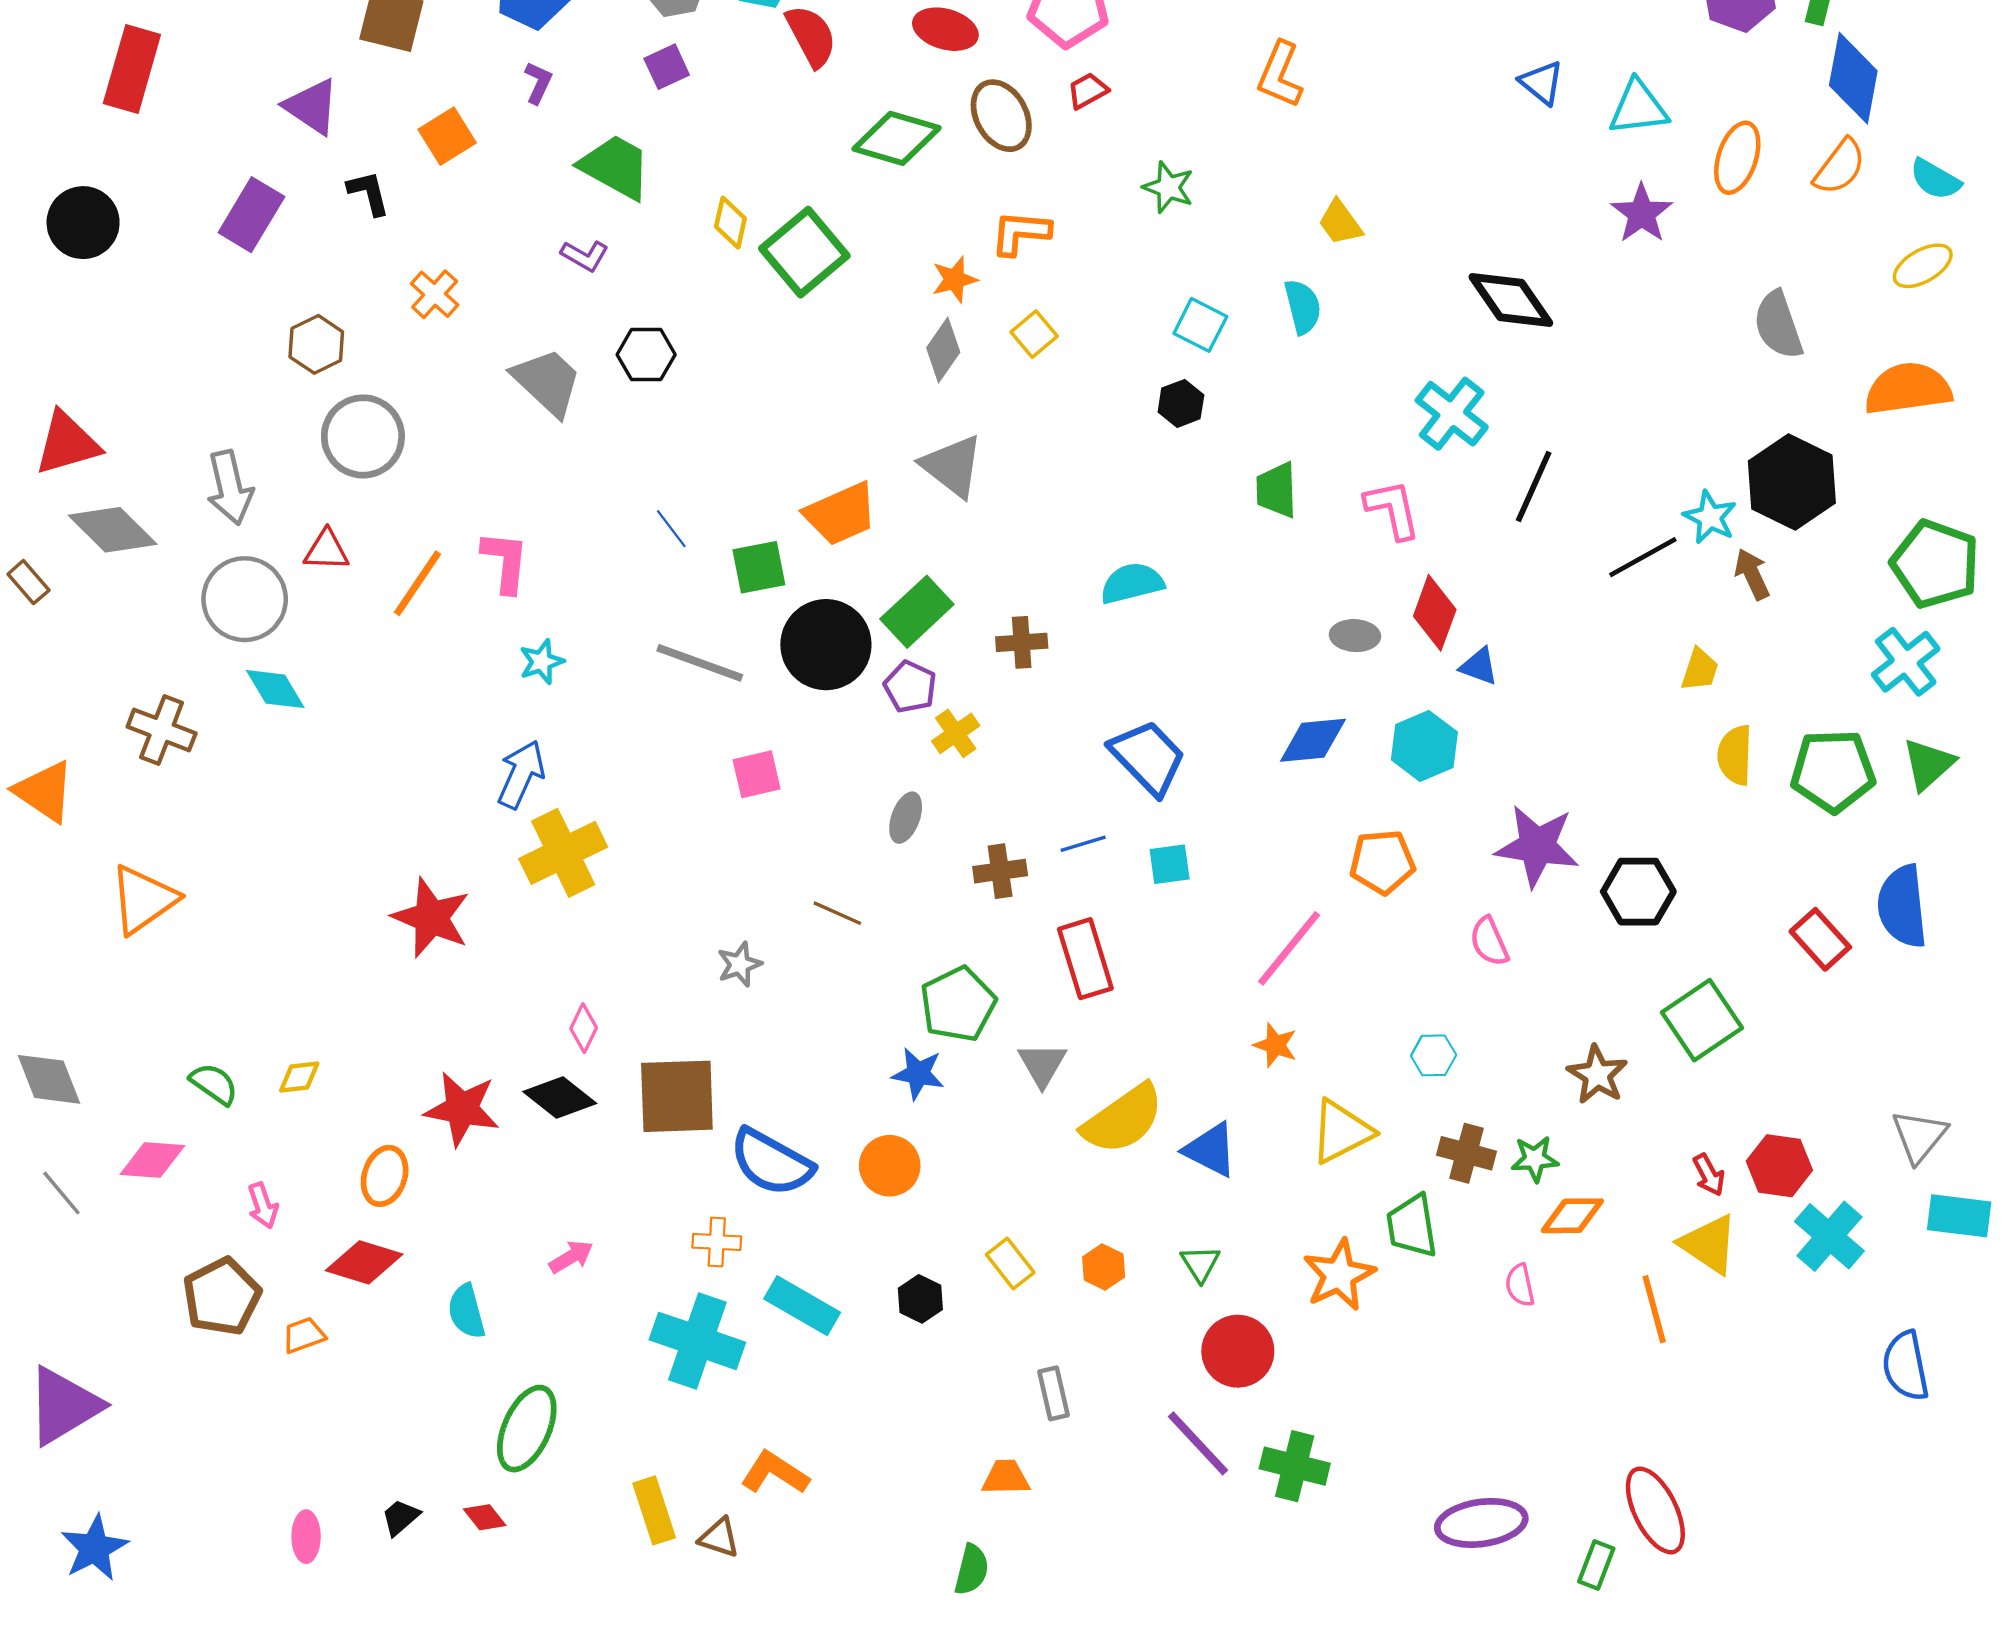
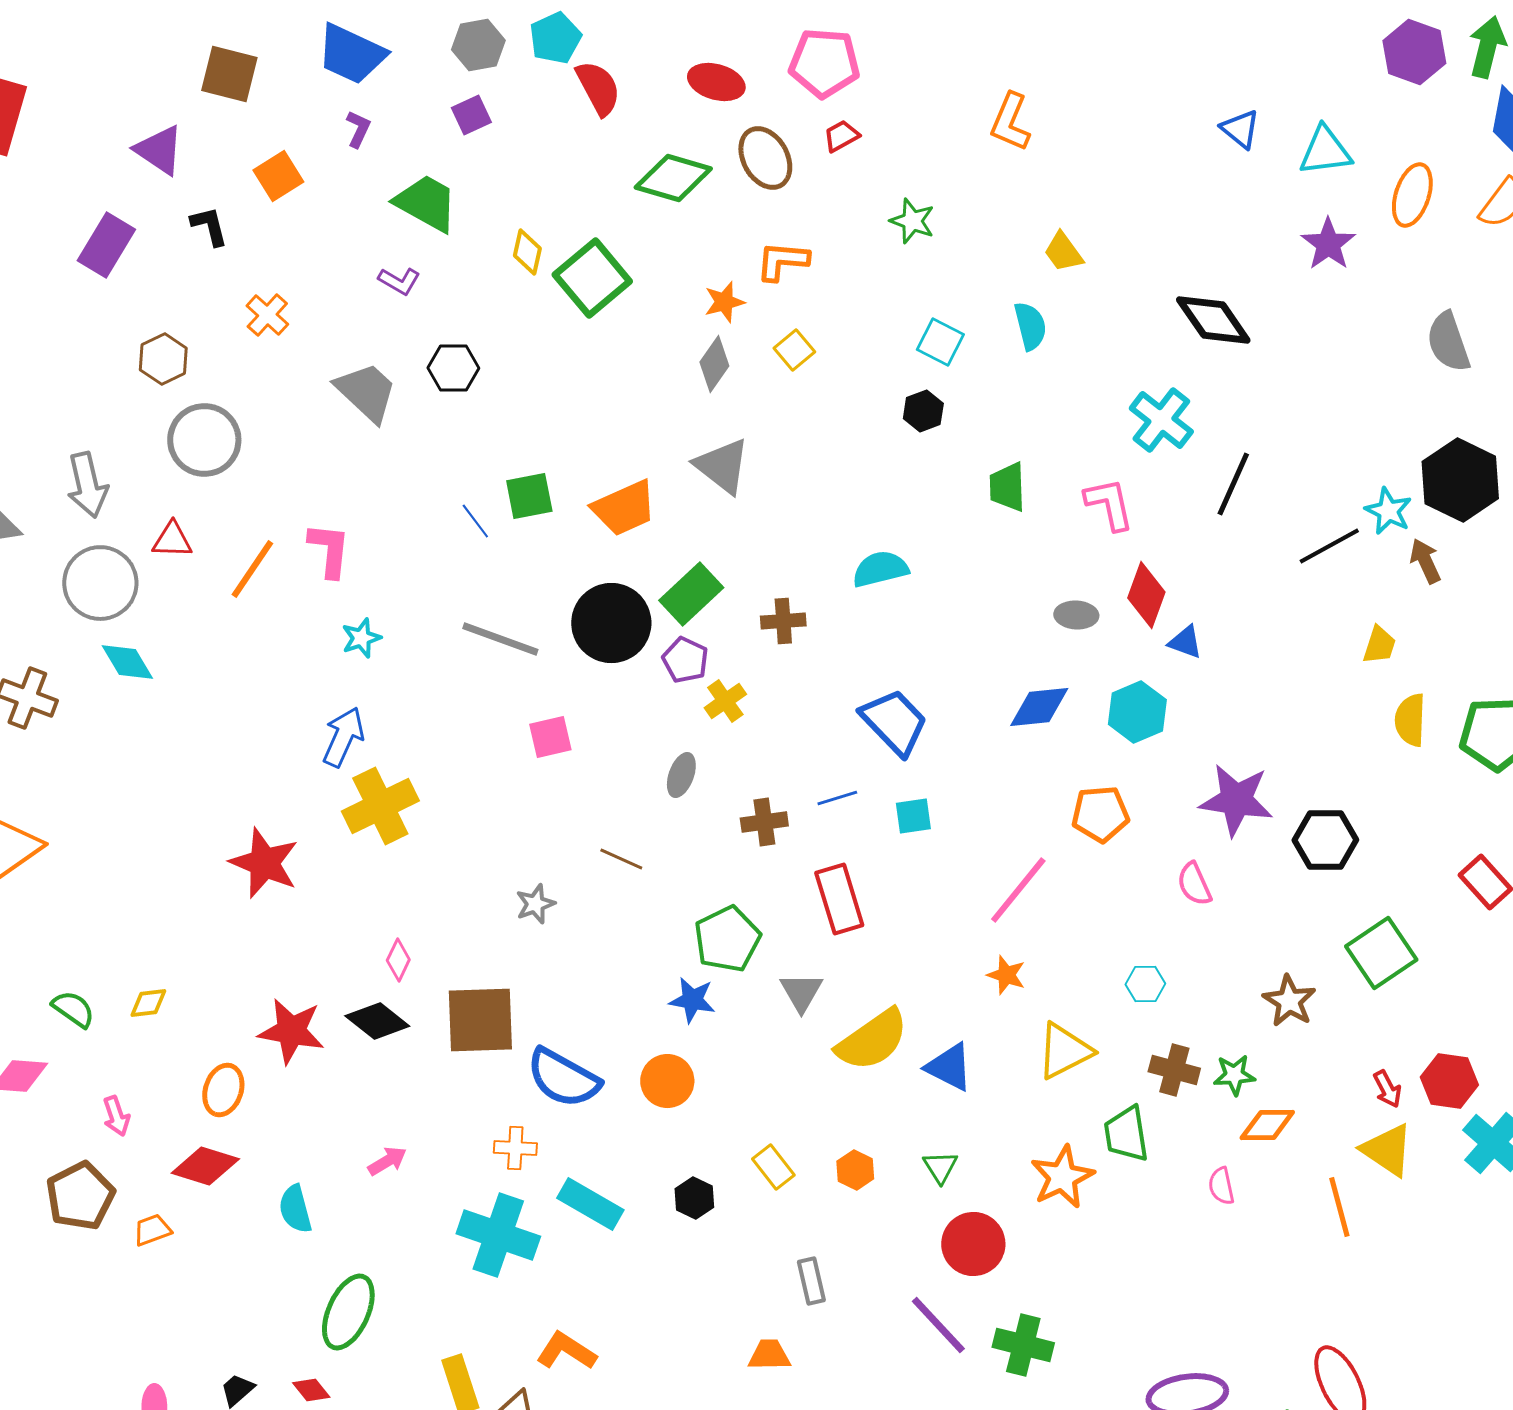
green square: (759, 567) -> (529, 496), moved

